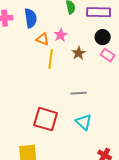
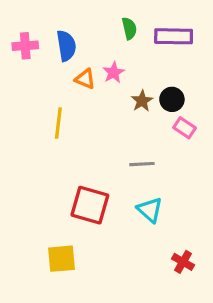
black circle: (103, 37) -> (172, 99), moved
pink rectangle: (108, 55) -> (185, 128), moved
yellow line: (51, 59) -> (58, 123), moved

